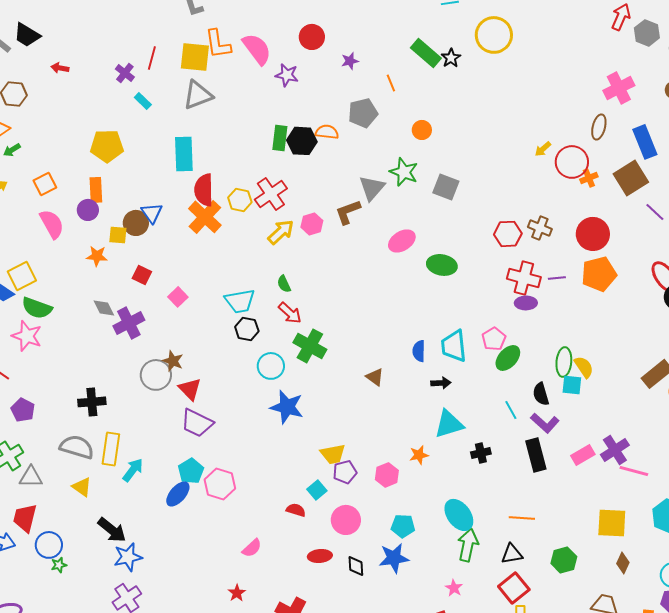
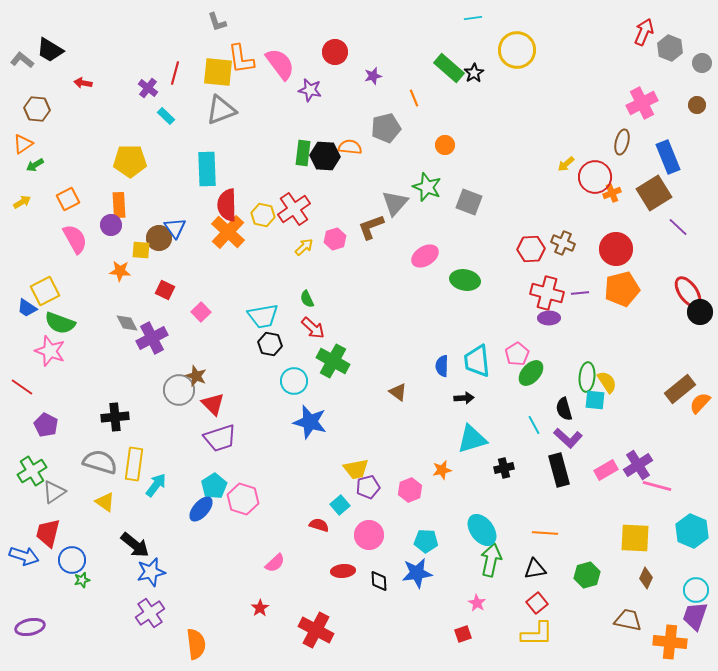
yellow arrow: (281, 232) -> (304, 247), size x0.7
purple trapezoid: (197, 423) -> (220, 438), turned -44
gray triangle: (31, 477) -> (54, 492), turned -35
red square: (514, 588) -> (537, 603), size x0.7

